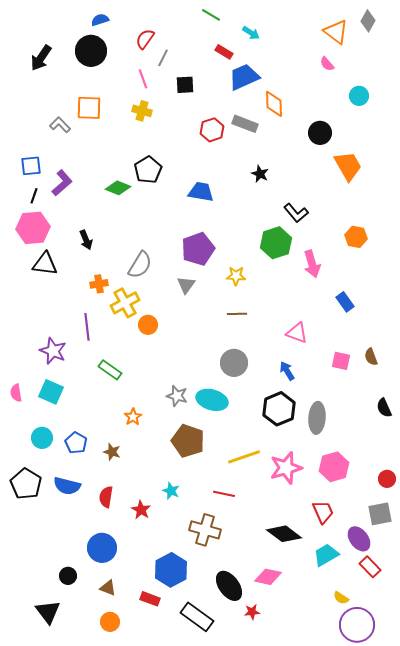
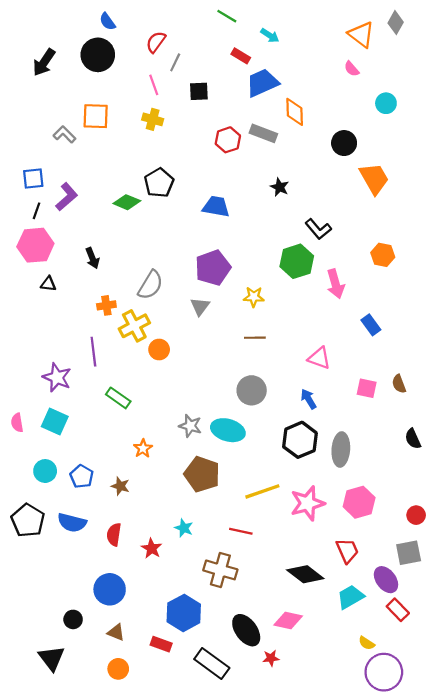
blue semicircle: (100, 20) -> (107, 22), turned -108
black triangle: (45, 264) -> (48, 284), size x0.6

